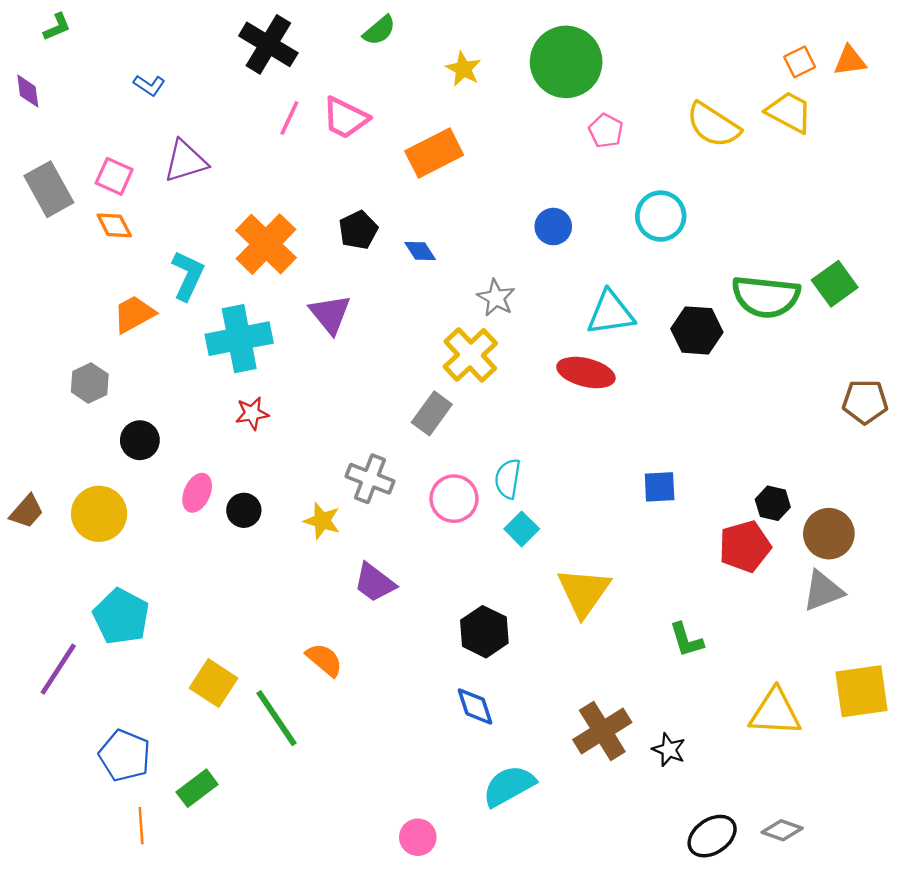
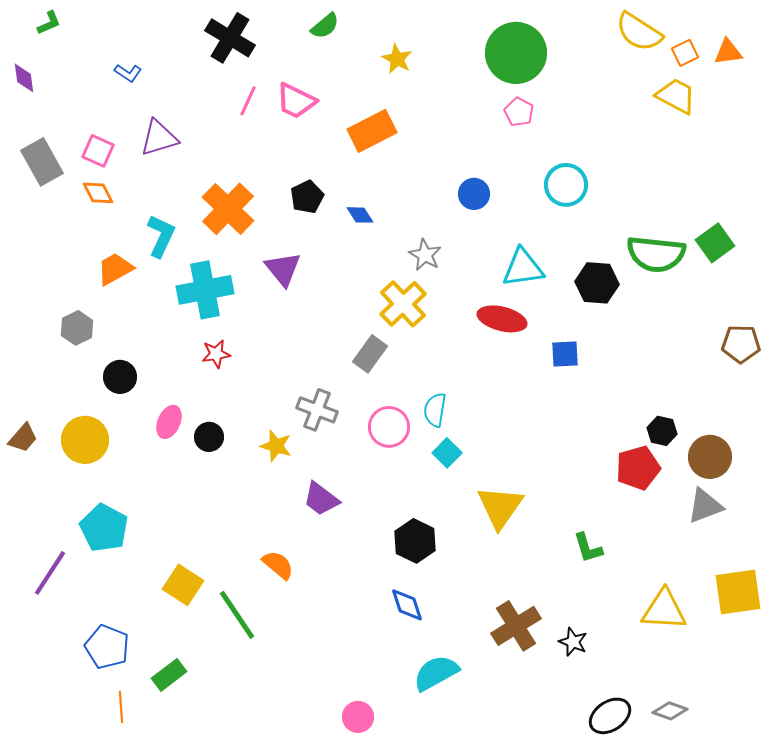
green circle: (566, 62) -> (516, 53), moved
yellow semicircle: (713, 125) -> (639, 32), moved
blue square: (660, 487) -> (565, 354), moved

